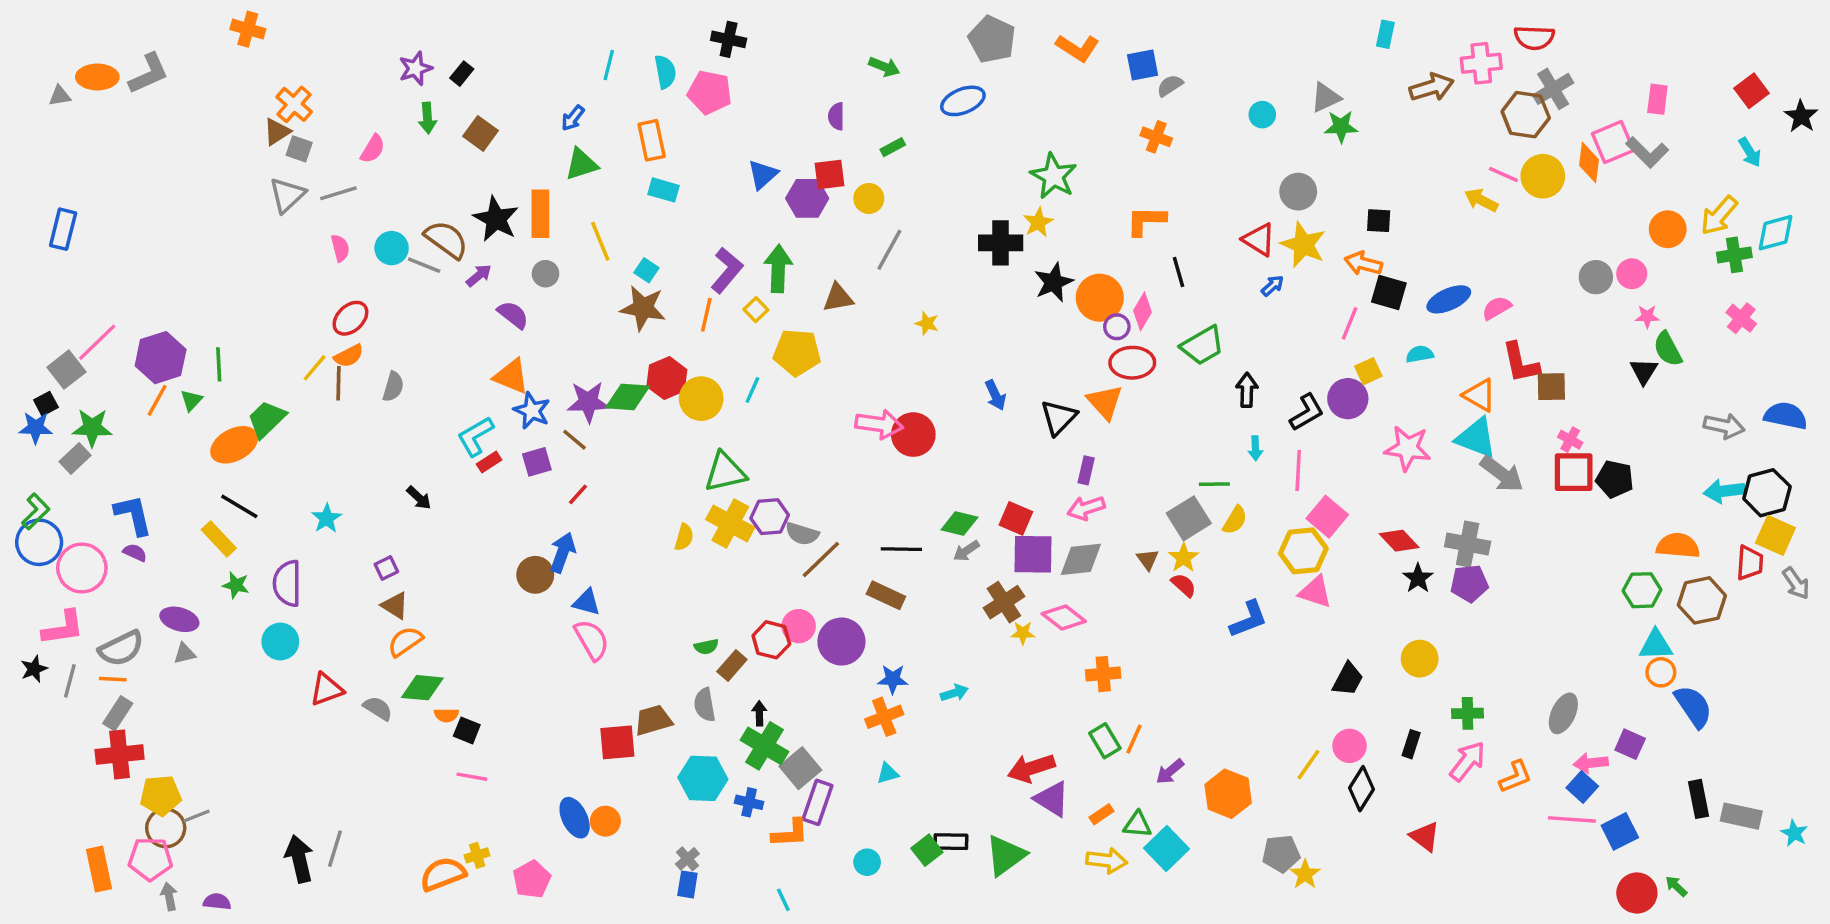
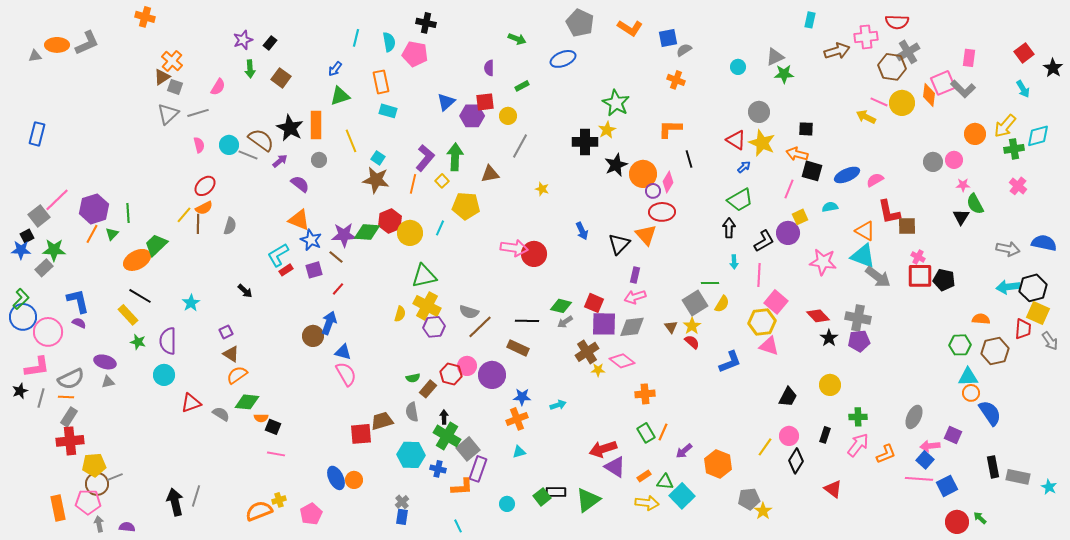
green trapezoid: (1202, 346) -> (740, 200), moved
purple hexagon: (770, 517) -> (434, 327), moved
orange semicircle: (1678, 546) -> (981, 319), size x0.7

